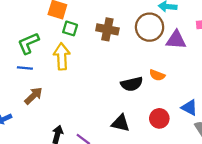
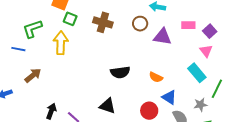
brown circle: (150, 27) -> (140, 24), size x0.6
blue line: (25, 68) -> (18, 49), moved
orange semicircle: (157, 75) -> (156, 77), moved
red circle: (159, 118) -> (149, 111), moved

